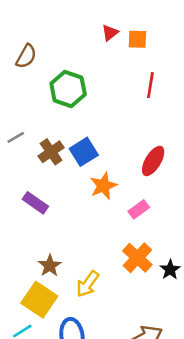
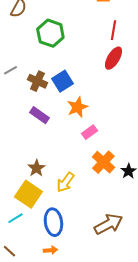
brown cross: (51, 152) -> (37, 81), turned -30
red ellipse: (153, 161) -> (113, 58), moved
purple rectangle: (35, 203) -> (39, 115), moved
pink rectangle: (139, 209) -> (89, 132), moved

